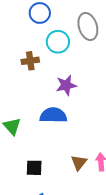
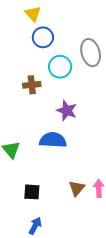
purple star: (66, 85) -> (67, 111), turned 30

